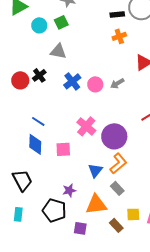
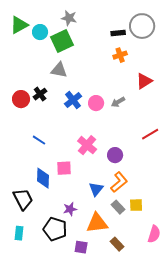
green square: (61, 22) -> (62, 41), size x1.6
cyan circle: (39, 25) -> (40, 32), moved
purple circle: (114, 136) -> (115, 155), size x0.6
blue diamond: (35, 144) -> (43, 178), moved
yellow square: (133, 214) -> (136, 205), moved

